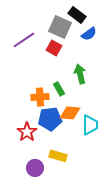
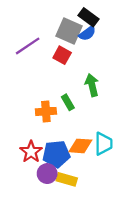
blue semicircle: (89, 34) -> (87, 33), moved
orange diamond: (70, 113) -> (80, 146), moved
blue pentagon: (50, 119) -> (56, 154), moved
purple circle: (35, 168) -> (47, 174), moved

